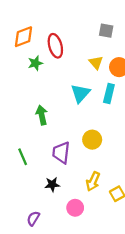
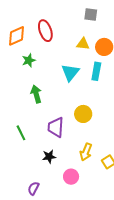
orange diamond: (23, 37) -> (17, 36), moved
green star: (35, 63) -> (29, 60), moved
yellow triangle: (96, 63) -> (83, 44), turned -40

